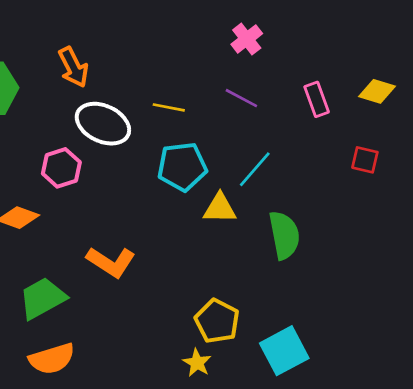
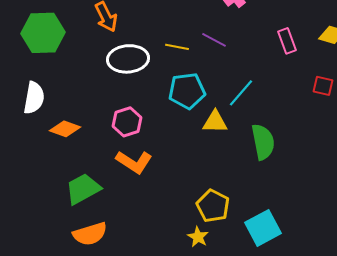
purple line: (241, 98) -> (214, 40), moved
white ellipse: (103, 124) -> (128, 59), turned -30
pink hexagon: (61, 168) -> (127, 122), moved

